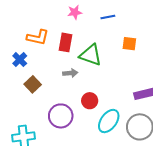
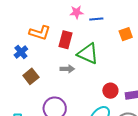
blue line: (108, 17) -> (96, 19), moved
orange square: (129, 44) -> (126, 34), moved, turned -32
red circle: (90, 101) -> (110, 91), moved

